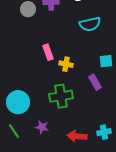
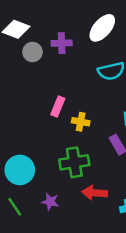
pink rectangle: (48, 52) -> (58, 107), turned 42
red arrow: (77, 136) -> (95, 193), moved

